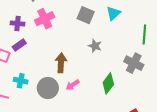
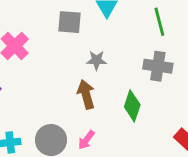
brown arrow: (61, 63) -> (86, 94), moved
pink arrow: (73, 85) -> (86, 140), moved

